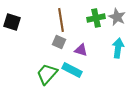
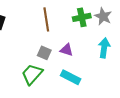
gray square: (59, 42) -> (44, 53), moved
cyan rectangle: (72, 70) -> (71, 77), moved

